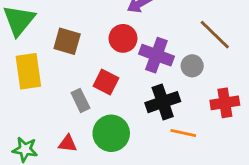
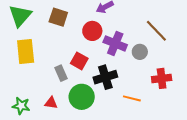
brown square: (67, 41) -> (58, 17), moved
black cross: (163, 102) -> (105, 77), moved

